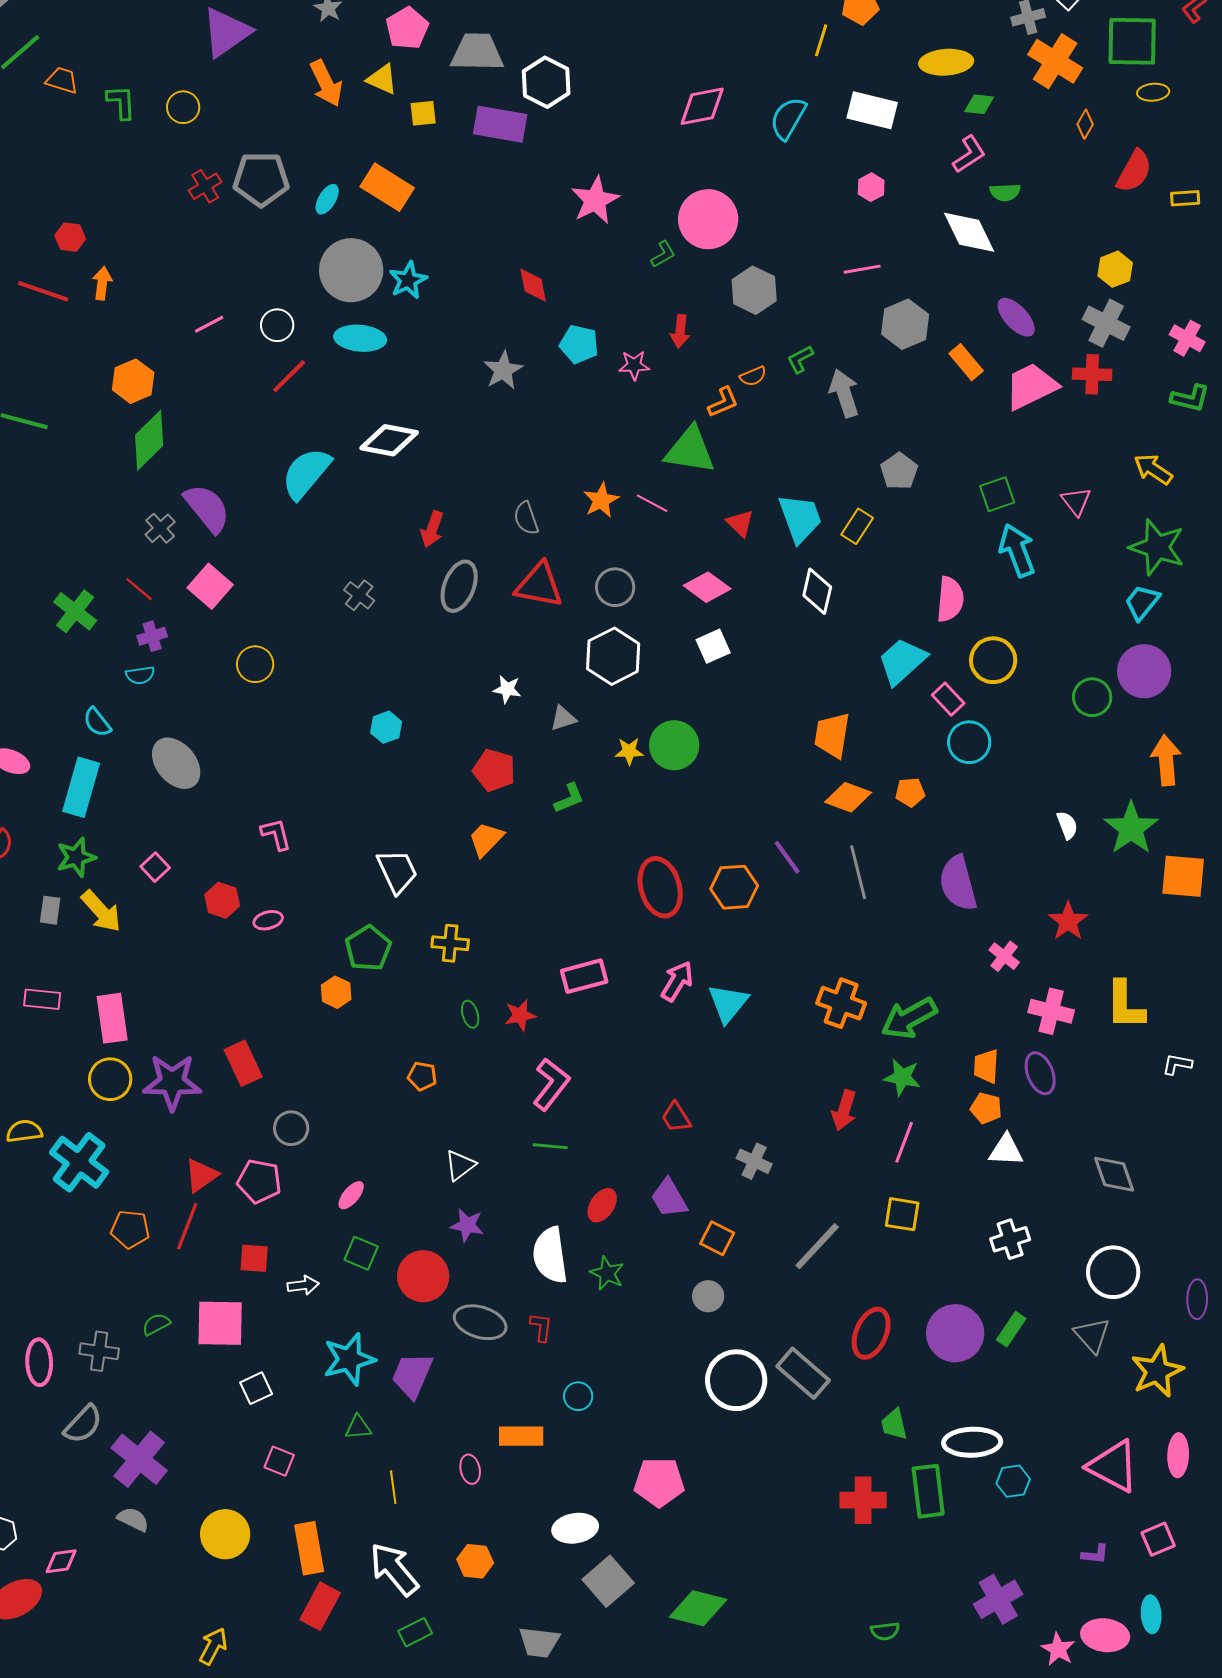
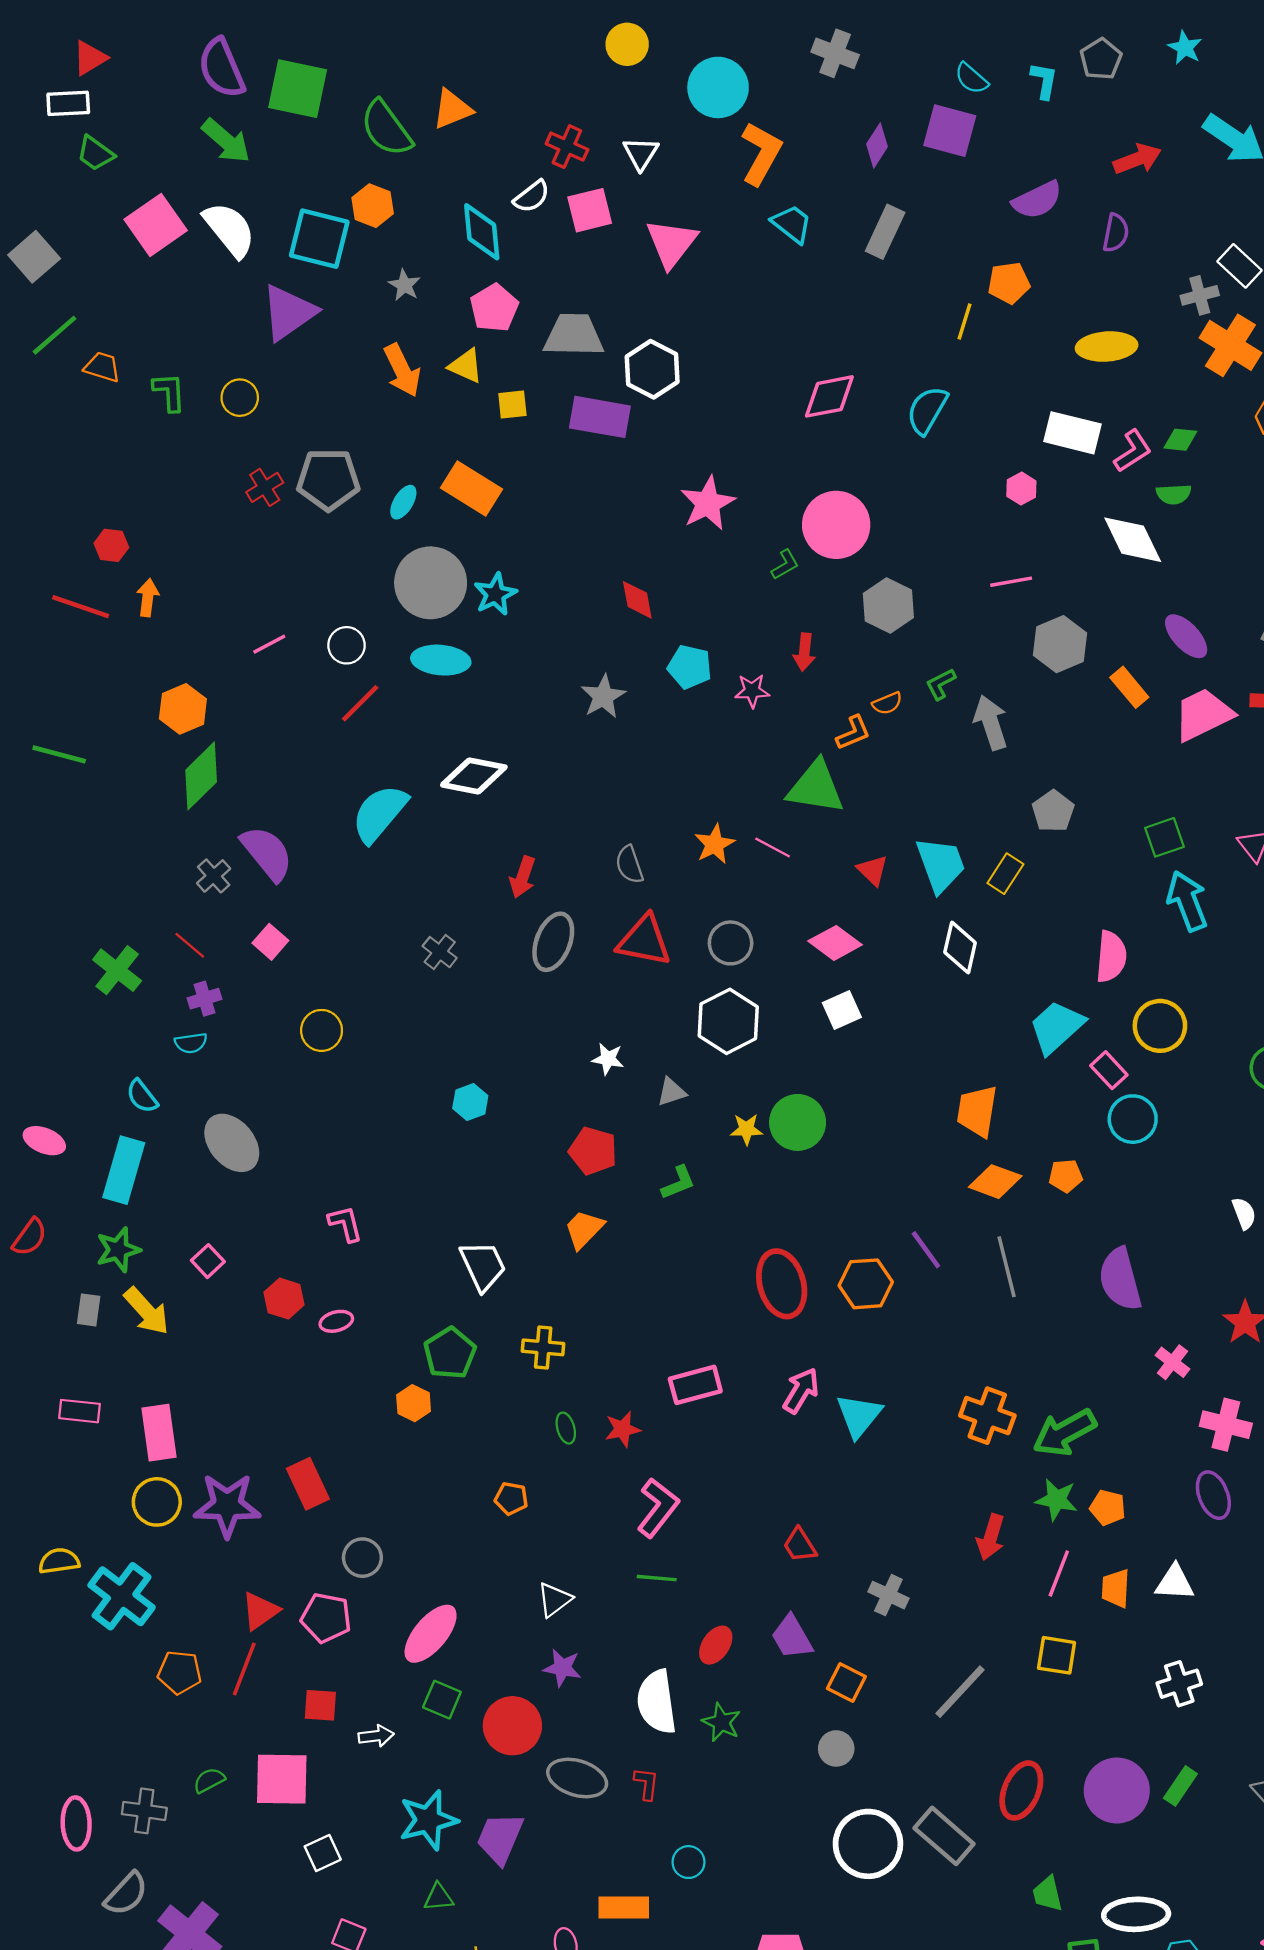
green diamond: (979, 104) -> (1180, 440), moved
white rectangle: (872, 110) -> (1072, 433), moved
pink square: (210, 586) -> (270, 942), size x0.7
orange trapezoid: (986, 1066) -> (1116, 1588), moved
orange pentagon: (986, 1108) -> (1108, 1508), moved
pink ellipse: (351, 1195) -> (431, 1634), size x1.8

